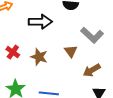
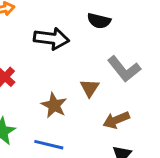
brown star: (39, 57) -> (54, 105), moved

